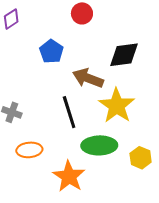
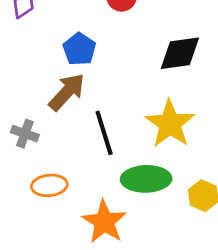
brown arrow: (88, 78) -> (67, 92), moved, turned 112

